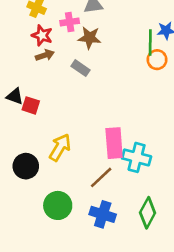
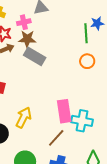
brown star: (90, 38) -> (27, 39), moved
orange circle: (157, 60) -> (87, 61), moved
gray rectangle: (81, 68) -> (35, 56), size x1.5

